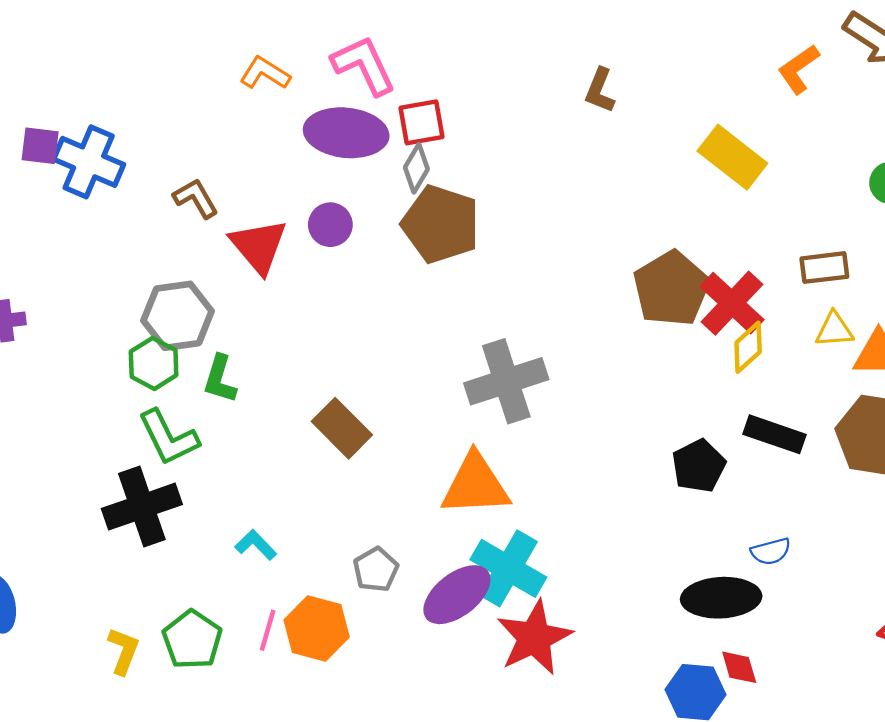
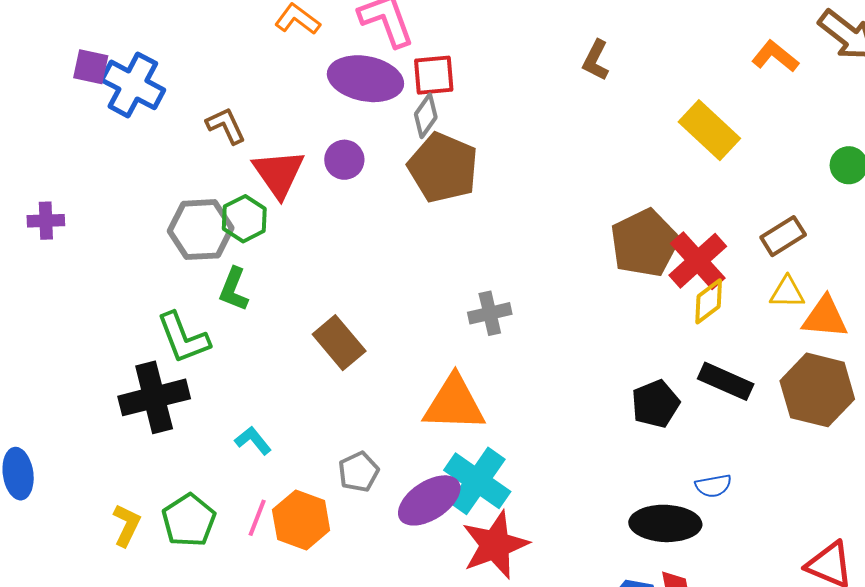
orange L-shape: (798, 69) -> (775, 56), turned 69
brown rectangle: (824, 268) -> (783, 236), turned -30
green hexagon: (154, 363) -> (244, 219), moved
gray cross: (506, 381) -> (490, 313), size x0.6

